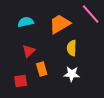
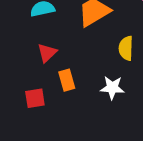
yellow semicircle: (72, 48) -> (126, 48), moved

